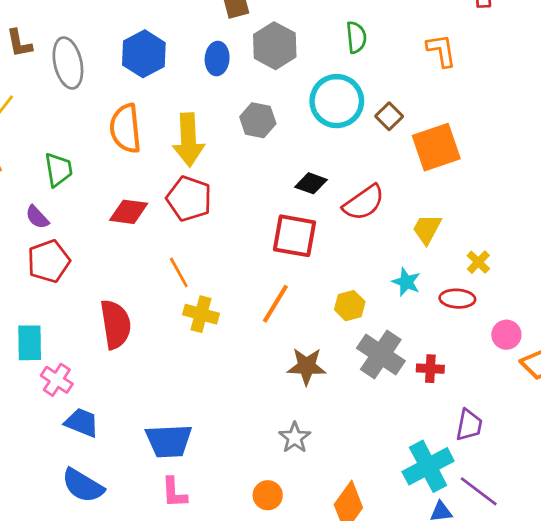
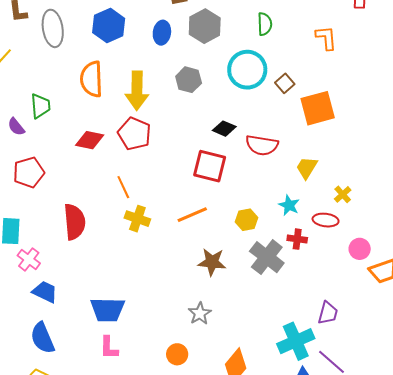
red semicircle: (364, 203) -> (262, 145), turned 40
purple semicircle: (37, 217) -> (16, 127), moved
orange line: (275, 304) -> (192, 215), turned 32
red cross: (430, 369) -> (297, 239), moved
blue semicircle: (83, 486) -> (42, 338), turned 32

